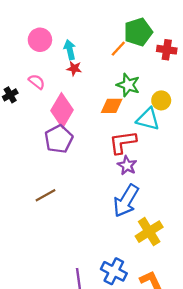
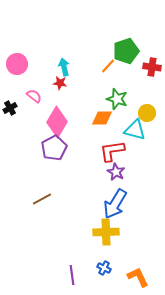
pink circle: (40, 40) -> (17, 64), moved
red star: (74, 68) -> (60, 83), moved
yellow cross: (149, 232) -> (106, 232), moved, turned 30
blue cross: (114, 271) -> (104, 268), size x0.6

